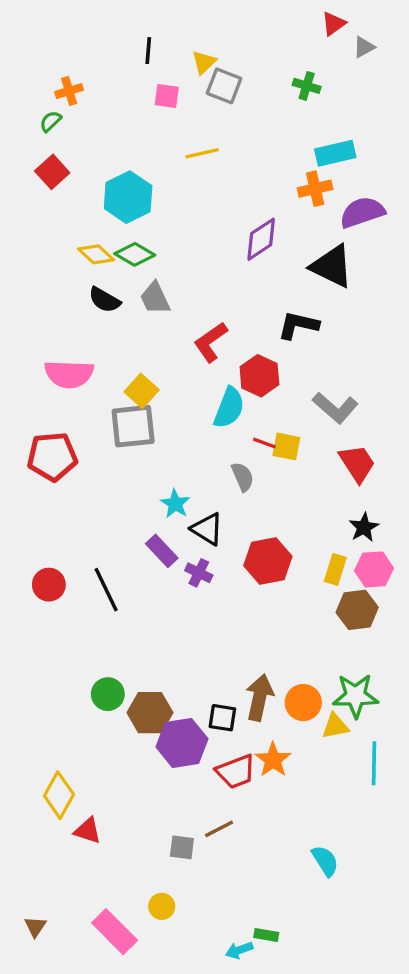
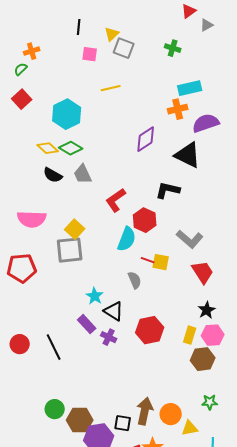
green star: (355, 696) -> (210, 402), moved, size x0.6

